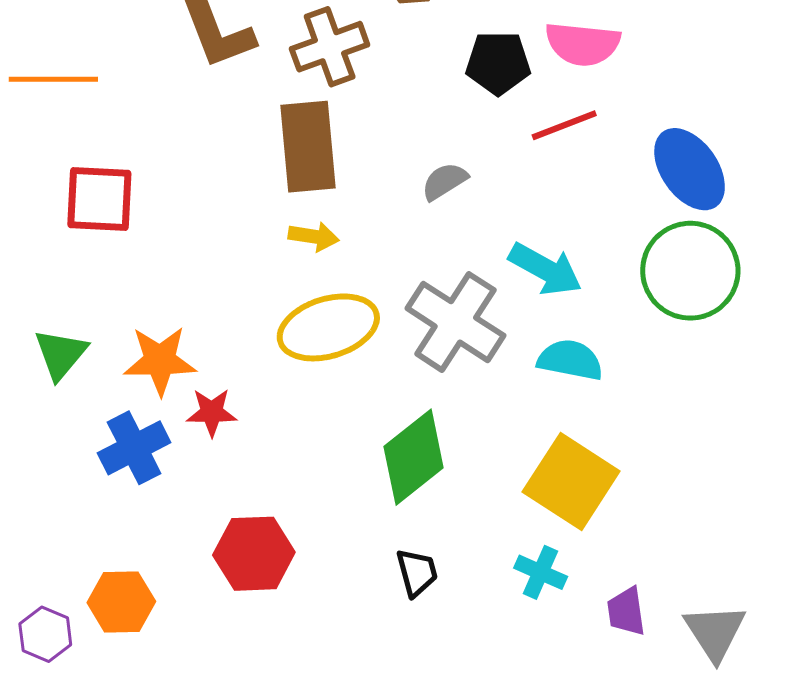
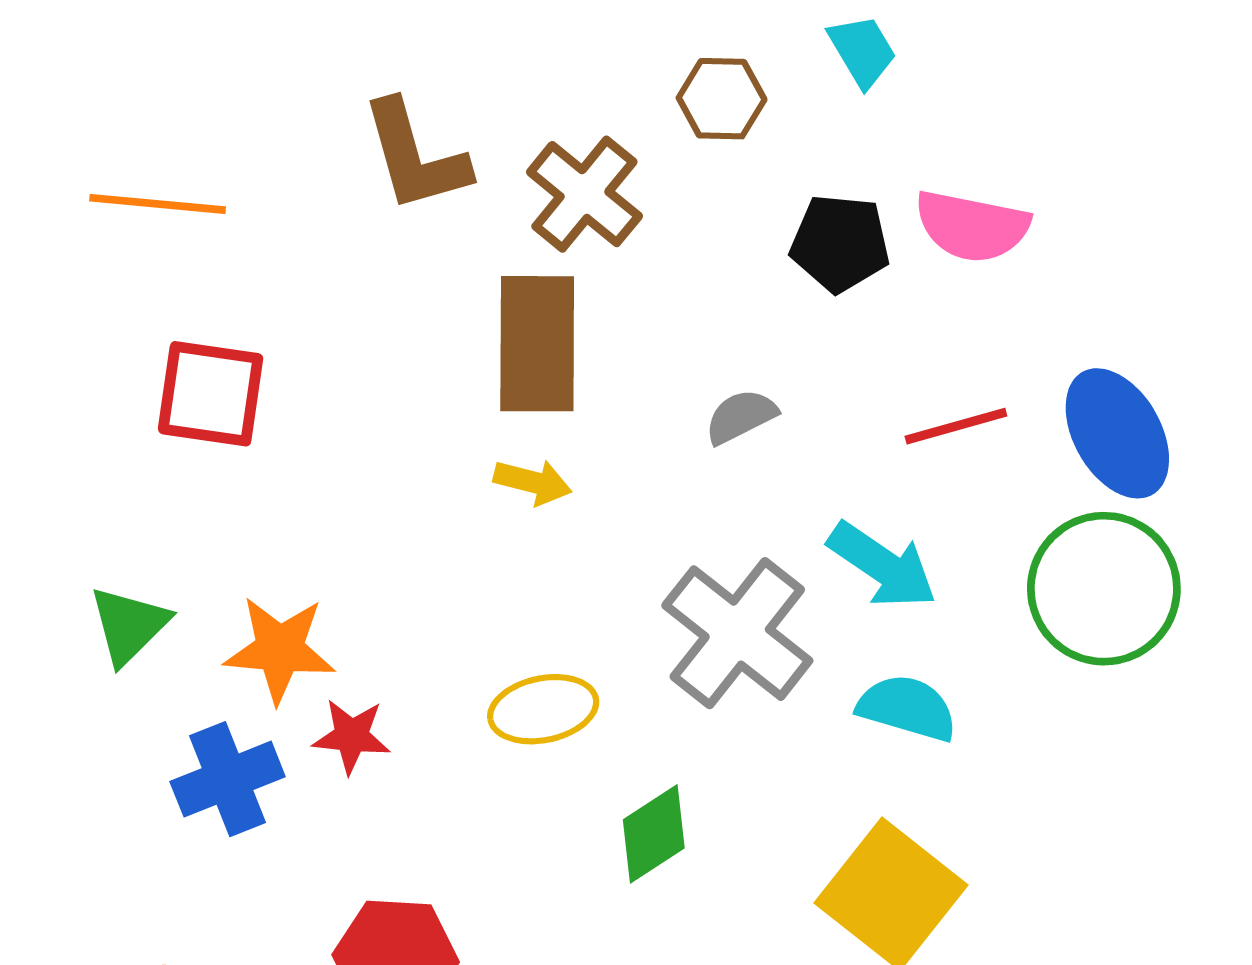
brown cross: (330, 47) -> (584, 194), turned -36
red line: (564, 125) -> (956, 426), moved
yellow ellipse: (328, 327) -> (543, 709), moved, size x0.7
green diamond: (414, 457) -> (654, 834), size x0.7

